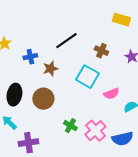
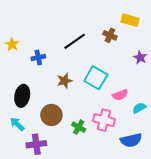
brown cross: (101, 51) -> (110, 35), moved
brown star: (50, 69) -> (65, 81), moved
brown circle: (43, 99) -> (51, 115), moved
pink cross: (95, 131) -> (104, 120), moved, turned -35

